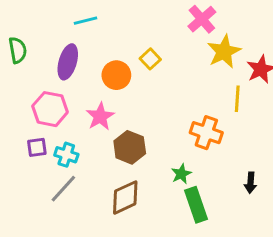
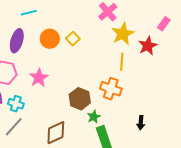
orange circle: (116, 75) -> (50, 39), moved
yellow line: (237, 99) -> (122, 62), moved
brown hexagon: (130, 147) -> (80, 99), moved

